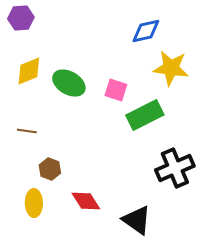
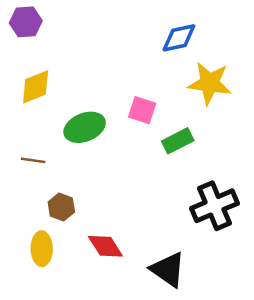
green ellipse: (69, 83) -> (85, 127), moved, turned -52
green rectangle: (145, 115) -> (178, 141), size x0.7

